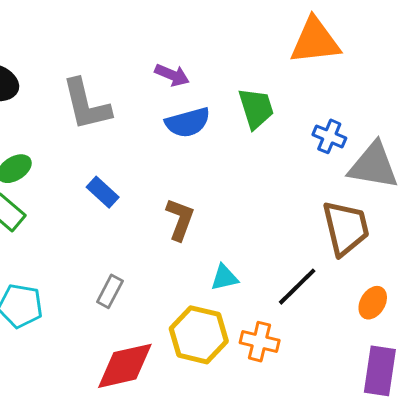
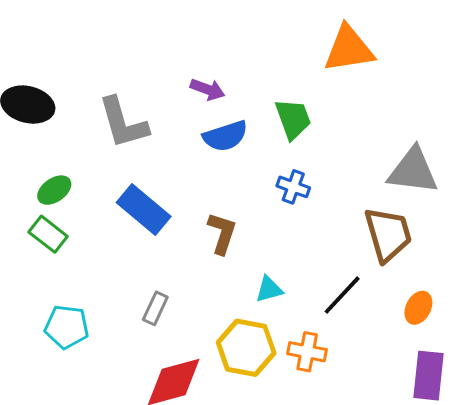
blue cross: (329, 136) -> (293, 187), moved
blue rectangle: (103, 192) -> (144, 210), size x1.6

